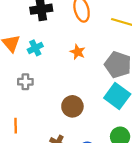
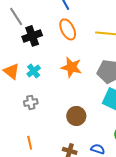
orange star: (78, 52) -> (71, 67), size x1.5

